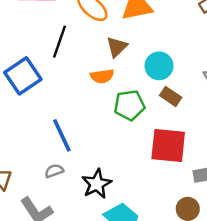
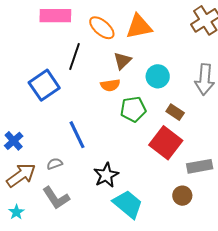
brown rectangle: (171, 96) -> (175, 112), moved
red square: (168, 146) -> (166, 143), turned 32
gray semicircle: (54, 171) -> (55, 164), moved

